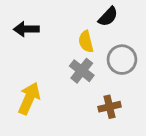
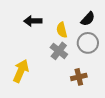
black semicircle: (108, 17) -> (88, 19), moved
black arrow: (26, 29) -> (33, 21), moved

